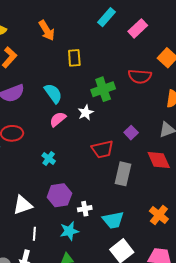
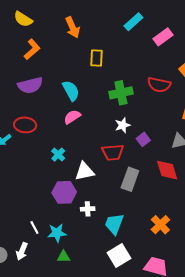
white star: (86, 113) -> (123, 125), moved
white triangle: (23, 205) -> (85, 171), moved
cyan trapezoid: (113, 220) -> (114, 224), turned 115
cyan star: (69, 231) -> (57, 233), moved
white line: (34, 234) -> (34, 228), turned -40

